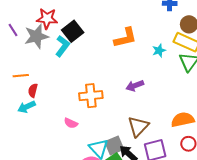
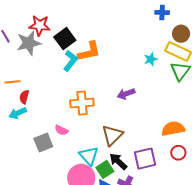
orange L-shape: (125, 38) -> (89, 52), moved
cyan L-shape: (62, 46) -> (70, 61), moved
brown triangle: (138, 127) -> (112, 135), moved
gray square: (114, 145) -> (43, 142), moved

